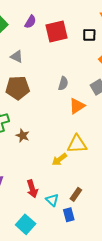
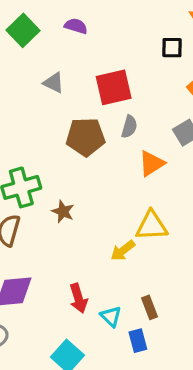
purple semicircle: (30, 22) -> (76, 26), turned -104
red square: (57, 31) -> (114, 87), moved
brown pentagon: (18, 88) -> (86, 137), moved
brown rectangle: (76, 194) -> (150, 307), turned -56

